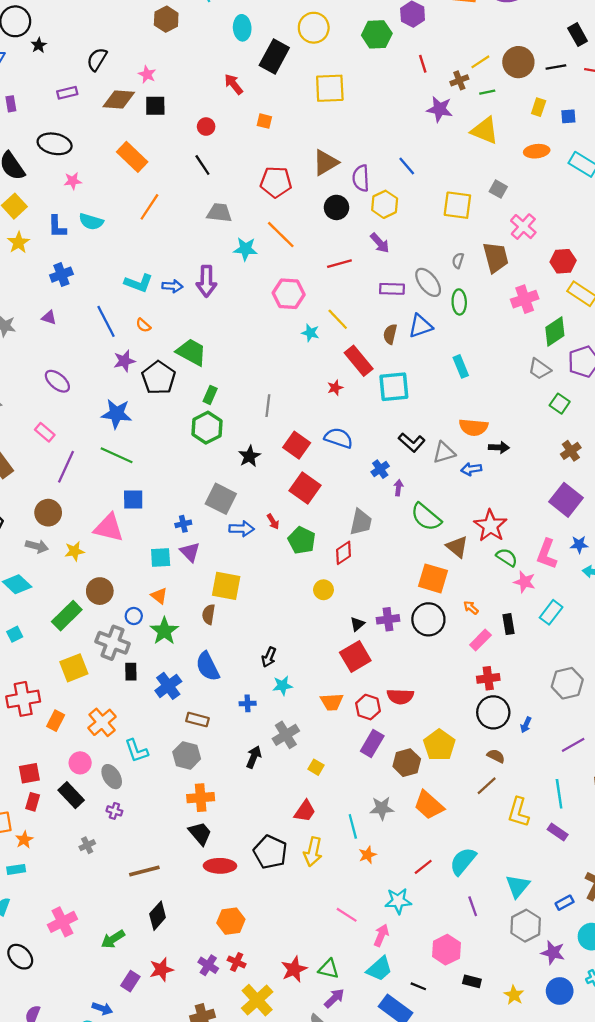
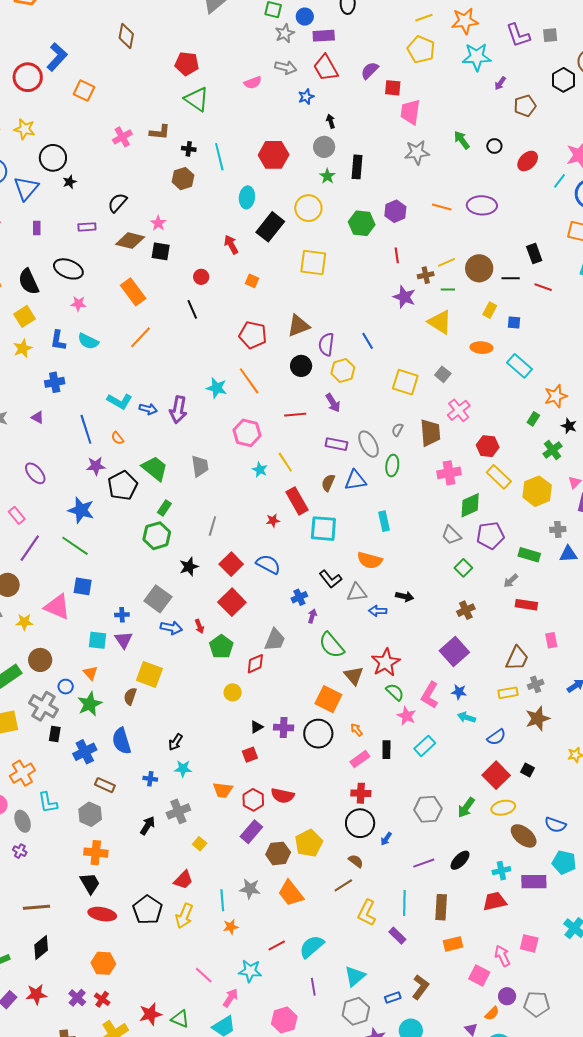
gray trapezoid: (219, 213) -> (200, 466), moved, turned 65
orange semicircle: (473, 427) -> (370, 560), moved
red square: (355, 657) -> (250, 755), size x0.6

